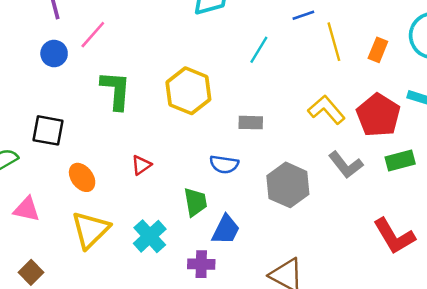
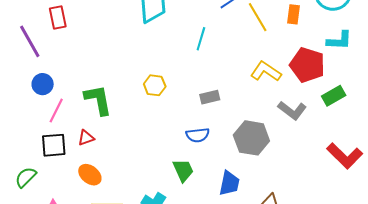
pink line: (93, 35) -> (56, 111), moved
yellow hexagon: (188, 91) -> (155, 85), size x0.6
red triangle: (141, 165) -> (86, 138), moved, turned 30
blue trapezoid: (226, 230) -> (229, 183), moved

